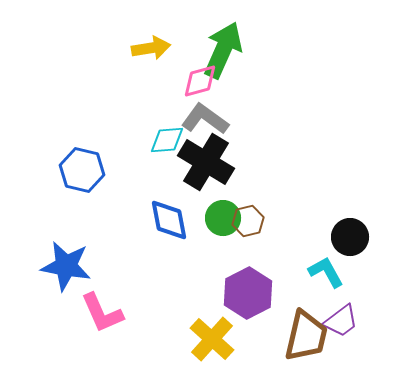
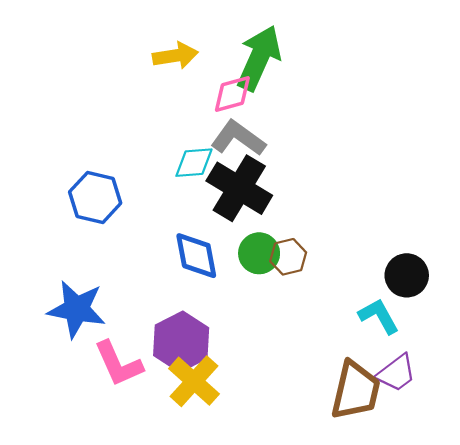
purple hexagon: (248, 293) -> (181, 342), moved
yellow cross: (212, 339) -> (194, 381), moved

